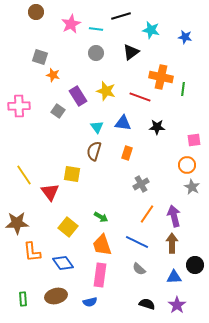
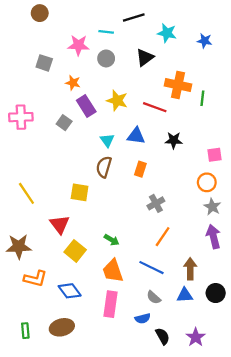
pink star: (71, 24) -> (78, 45), moved, turned 30
orange star: (53, 75) -> (73, 83), moved
red triangle: (50, 192) -> (60, 224), moved
purple arrow: (174, 216) -> (213, 237), moved
orange L-shape: (32, 252) -> (35, 279), turned -70
blue triangle: (174, 277) -> (185, 295), moved
blue semicircle: (90, 302) -> (143, 318), moved
black semicircle: (147, 304) -> (163, 336), turned 42

